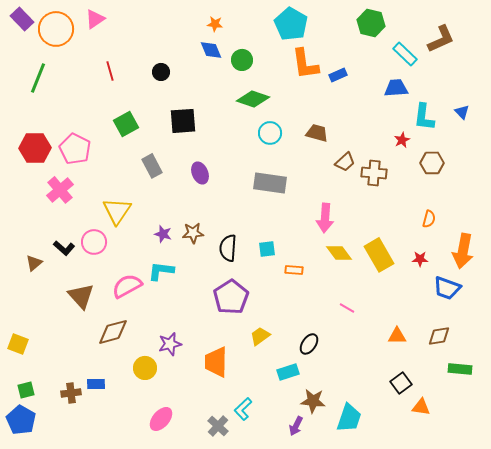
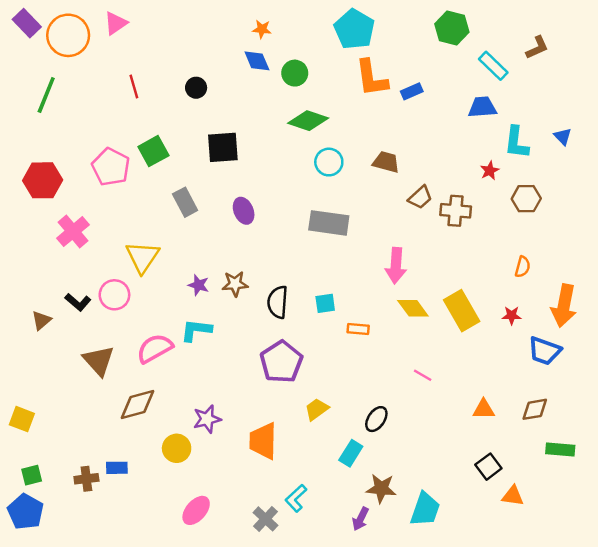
brown L-shape: (441, 39) -> (537, 48), size x0.7
pink pentagon: (75, 149) -> (111, 167), moved
cyan rectangle: (288, 372) -> (351, 453), turned -40

